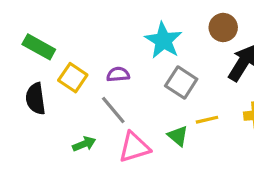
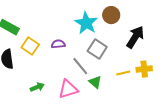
brown circle: (223, 27) -> (111, 15), moved
gray line: (113, 110) -> (80, 66), moved
yellow line: (207, 120) -> (123, 73), moved

